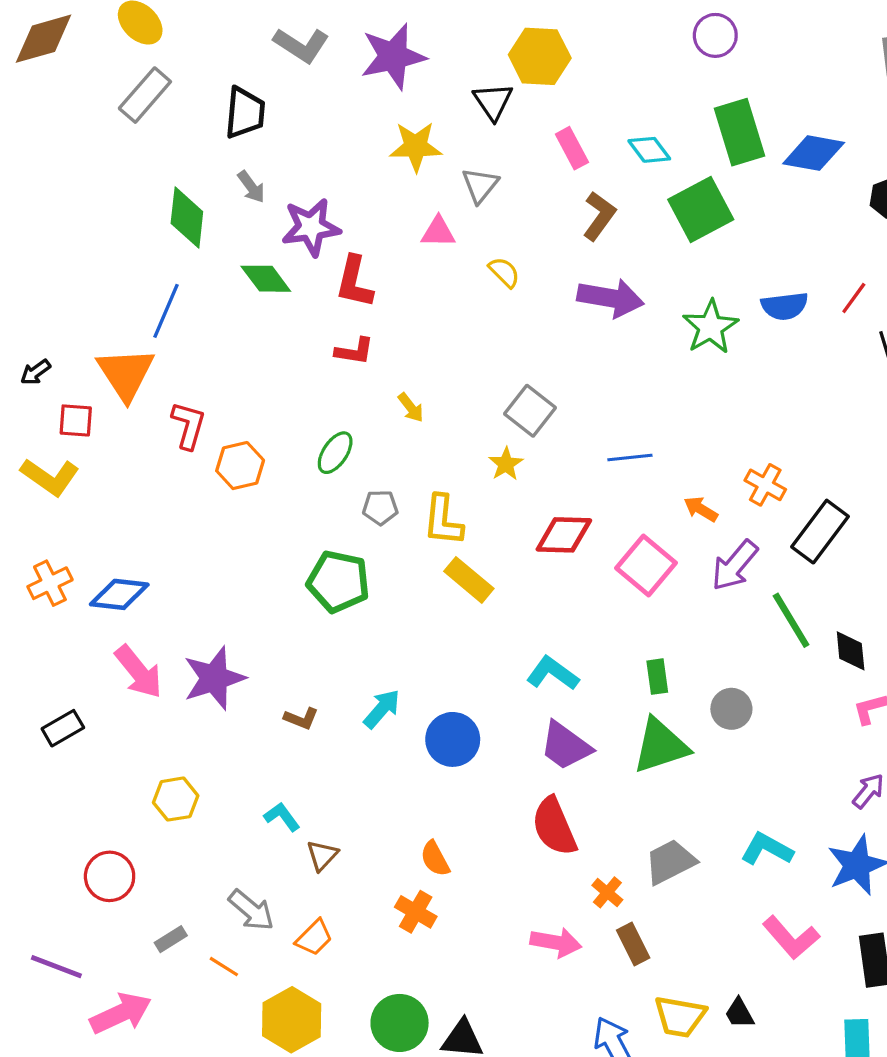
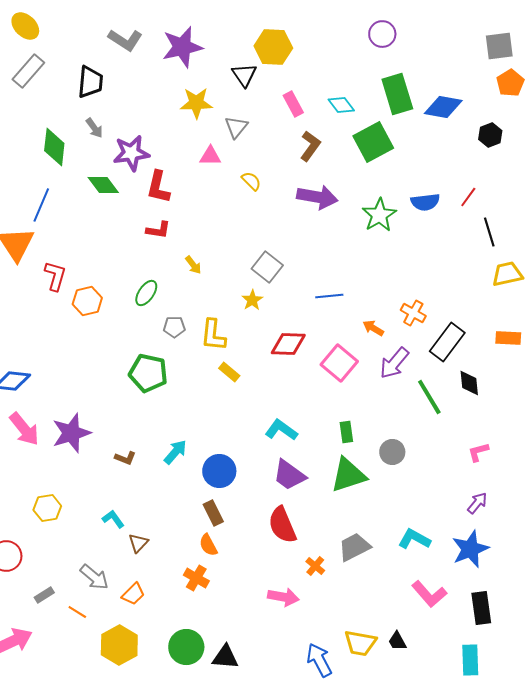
yellow rectangle: (469, 580) -> (229, 372), size x0.7
black diamond: (851, 651) -> (469, 383), moved
brown rectangle: (633, 944) -> (213, 513), moved

